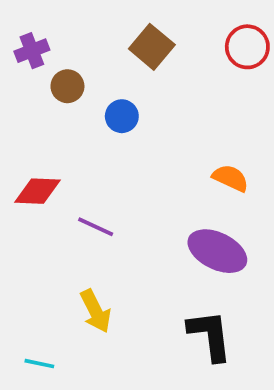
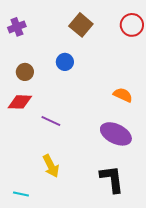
brown circle: (67, 86) -> (25, 72), moved

